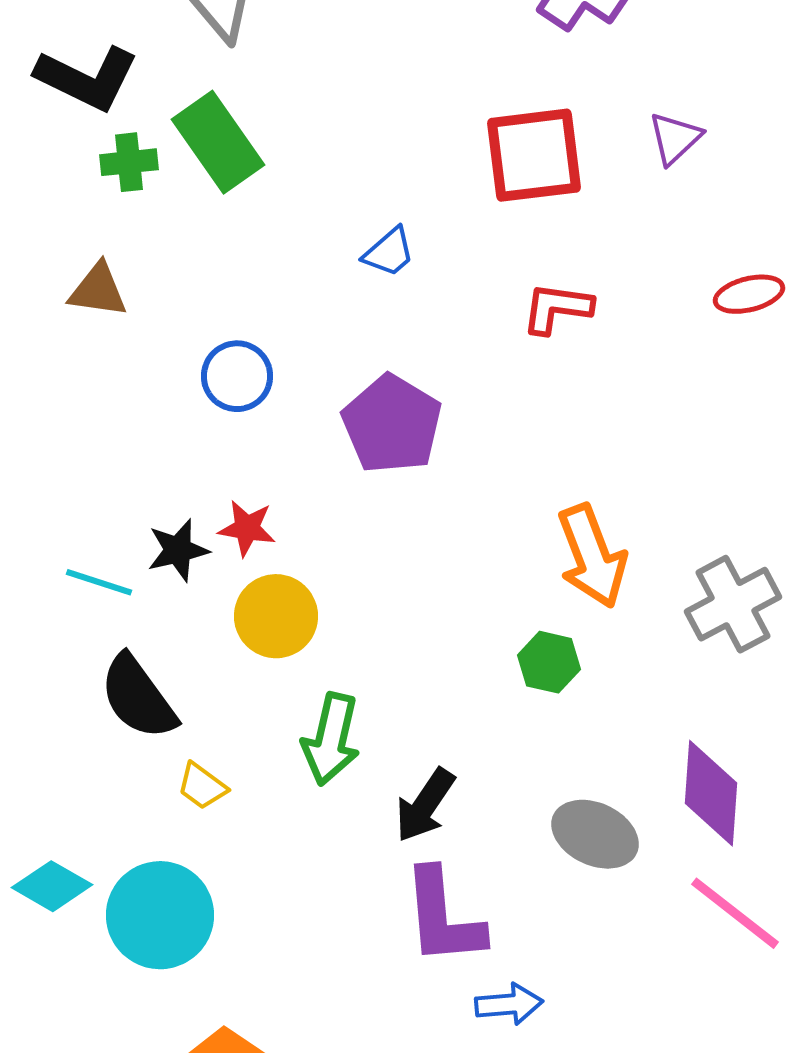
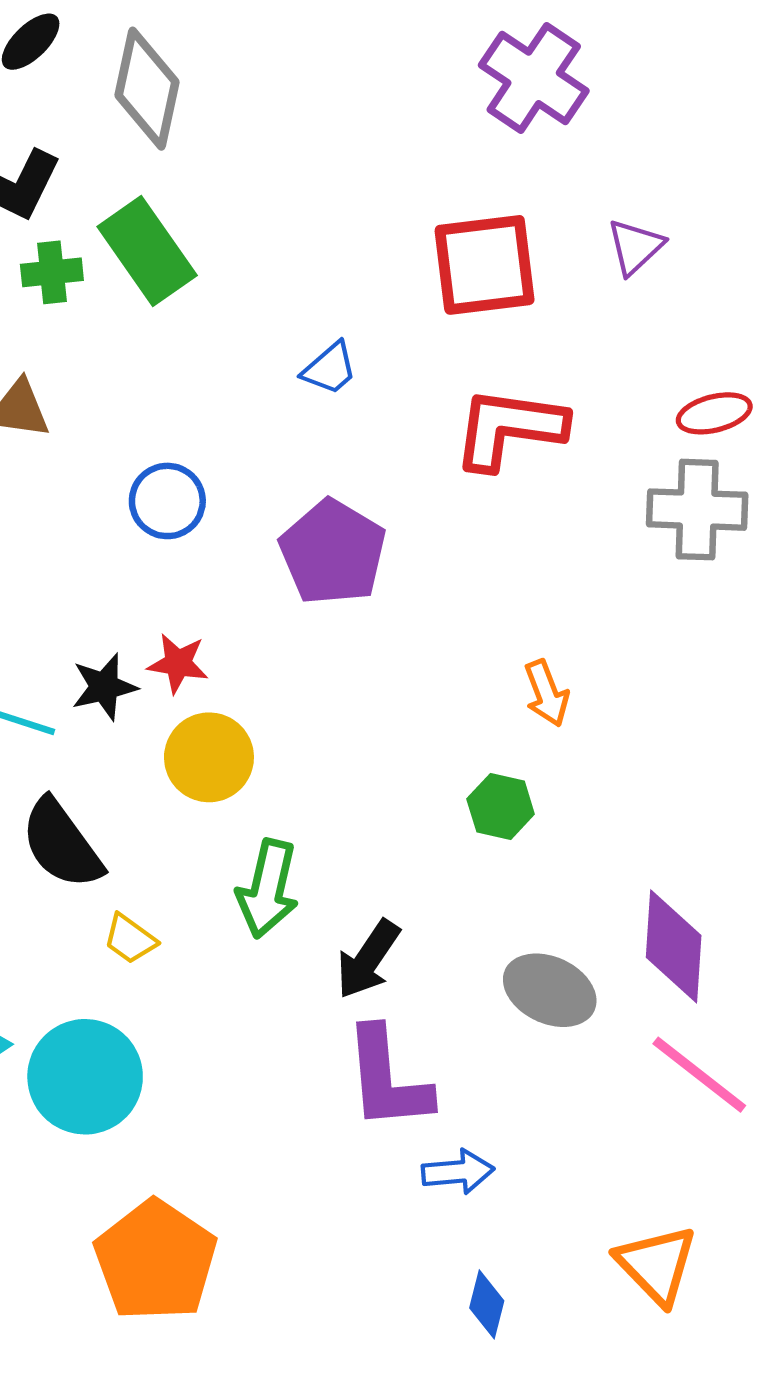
red L-shape: (557, 308) -> (509, 428), size x1.5
orange arrow: (592, 556) -> (547, 693), size x0.6
gray cross: (733, 604) -> (697, 510), moved, turned 30

